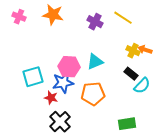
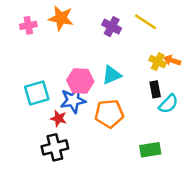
pink cross: (19, 17) -> (28, 25), moved, turned -32
black rectangle: (131, 74) -> (155, 89), turned 40
black cross: (60, 122) -> (55, 147), moved, turned 30

